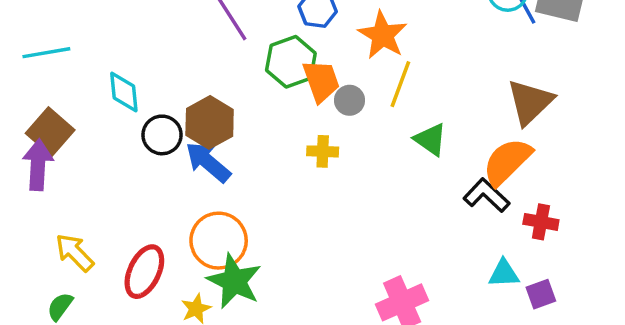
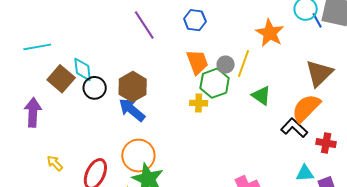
orange star: (383, 35) -> (270, 33), moved
green hexagon: (291, 62) -> (215, 83), moved
gray circle: (350, 100) -> (226, 65), moved
brown square: (50, 132) -> (61, 79), moved
black circle: (162, 135) -> (95, 88), moved
yellow arrow: (75, 253) -> (55, 163), size x0.7

